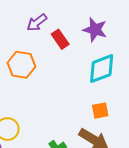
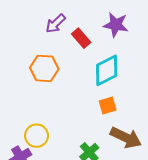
cyan diamond: (102, 69) -> (107, 70), moved
orange square: (100, 111) -> (108, 106), moved

